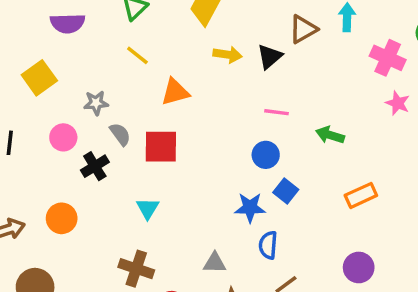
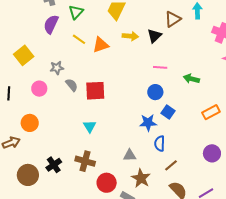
purple semicircle: (68, 23) -> (51, 24), moved, turned 120
orange triangle: (175, 92) -> (101, 45), moved
black cross: (95, 166) -> (54, 165), moved
orange circle: (62, 218) -> (30, 123), moved

